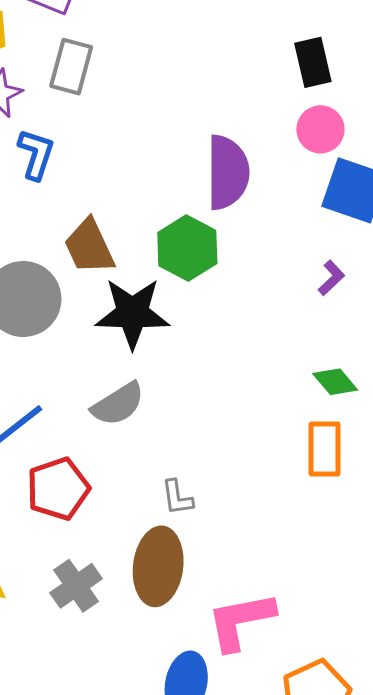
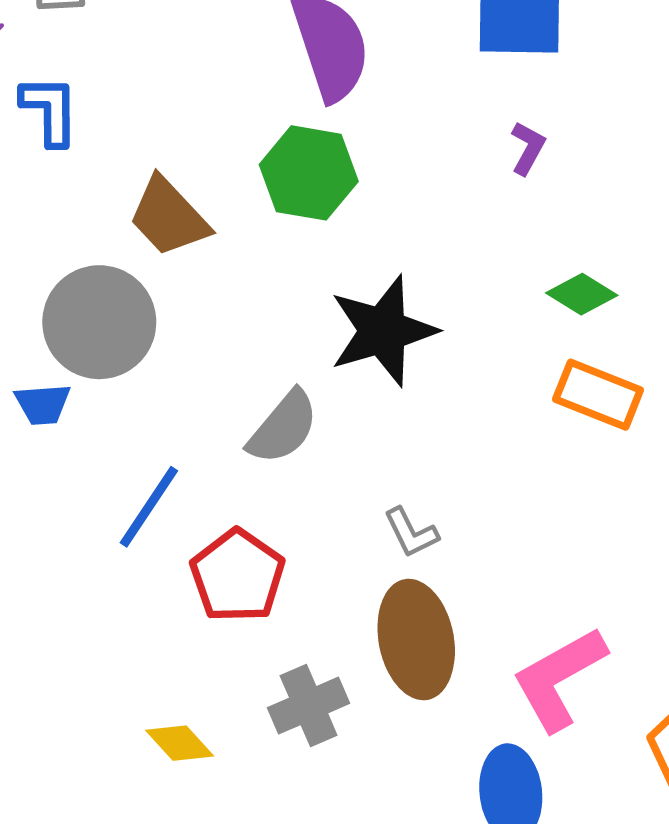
black star: (132, 313) -> (383, 331), moved
orange rectangle: (325, 449) -> (598, 395), turned -50
gray cross: (76, 586) -> (309, 706), turned 30

